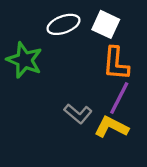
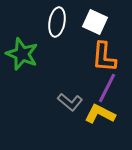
white ellipse: (63, 24) -> (57, 22), turned -60

